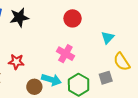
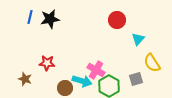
red circle: (73, 18) -> (117, 20), moved
pink cross: (65, 54) -> (96, 70), moved

